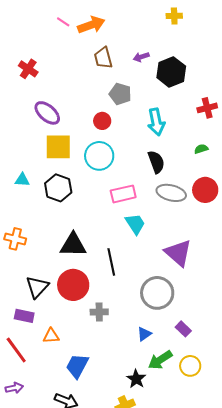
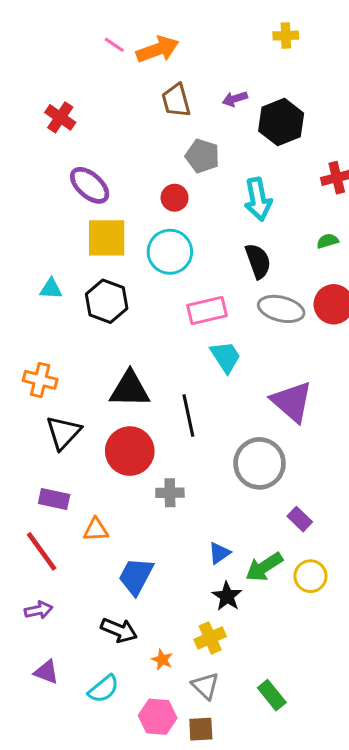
black triangle: (37, 287) -> (63, 433), moved
blue triangle: (144, 334) -> (219, 553), moved

